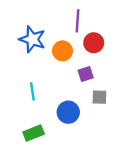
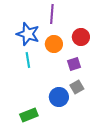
purple line: (77, 21) -> (52, 14), moved
cyan line: (32, 91) -> (28, 60), moved
gray square: (99, 97) -> (77, 87), moved, turned -32

